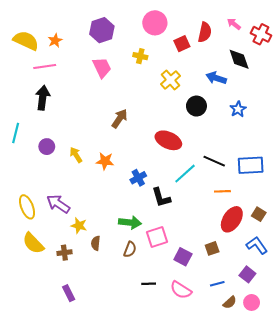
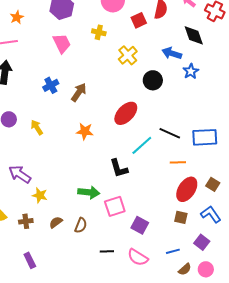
blue star: (238, 109) -> (191, 71), moved
red ellipse: (168, 140) -> (126, 113), turned -70
orange star: (105, 161) -> (85, 131), moved
blue cross: (138, 178) -> (51, 85), moved
brown semicircle: (96, 243) -> (56, 222), moved, turned 48
brown square: (212, 248) -> (181, 217), moved, turned 32
brown semicircle: (130, 249) -> (81, 225), moved

